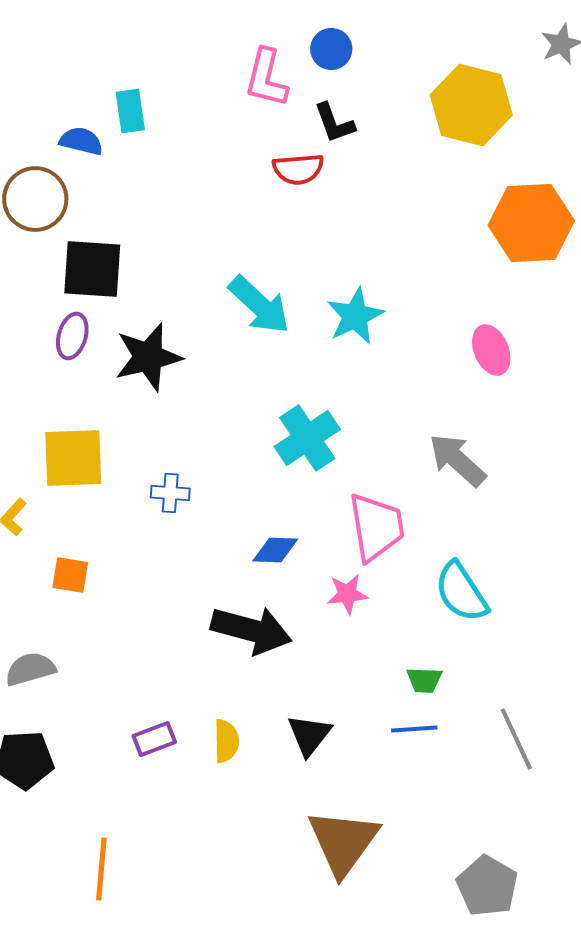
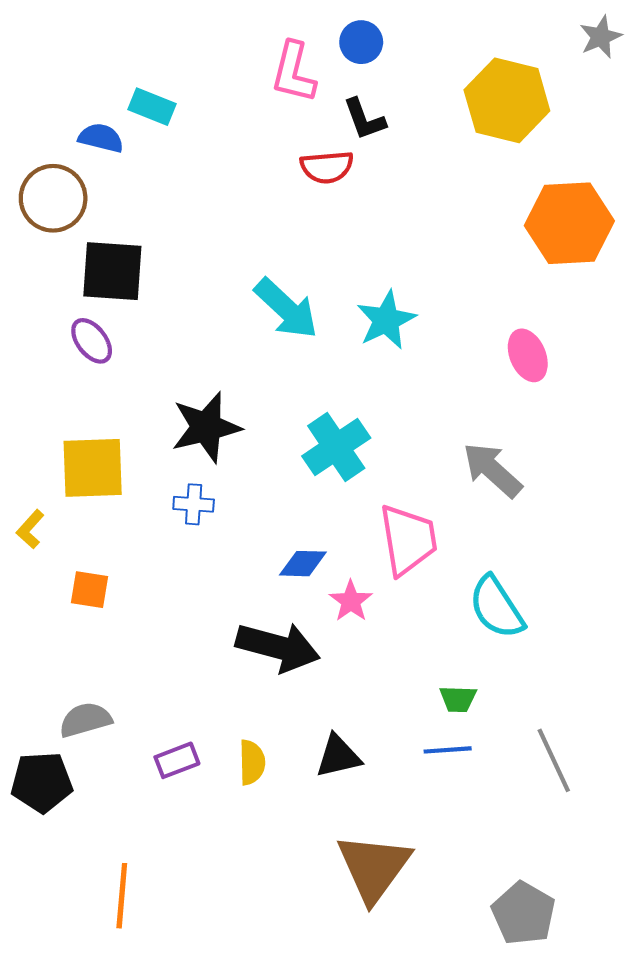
cyan rectangle: (130, 111) -> (152, 107), turned -60
purple ellipse: (72, 336) -> (92, 341), turned -54
black star: (148, 357) -> (206, 427), moved
pink star: (347, 594) -> (351, 601), moved, turned -30
gray semicircle: (30, 669) -> (85, 720), moved
black triangle: (309, 735) -> (338, 756), turned 39

